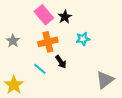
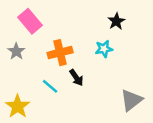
pink rectangle: (44, 15) -> (30, 21), moved
black star: (65, 17) -> (116, 21), moved

